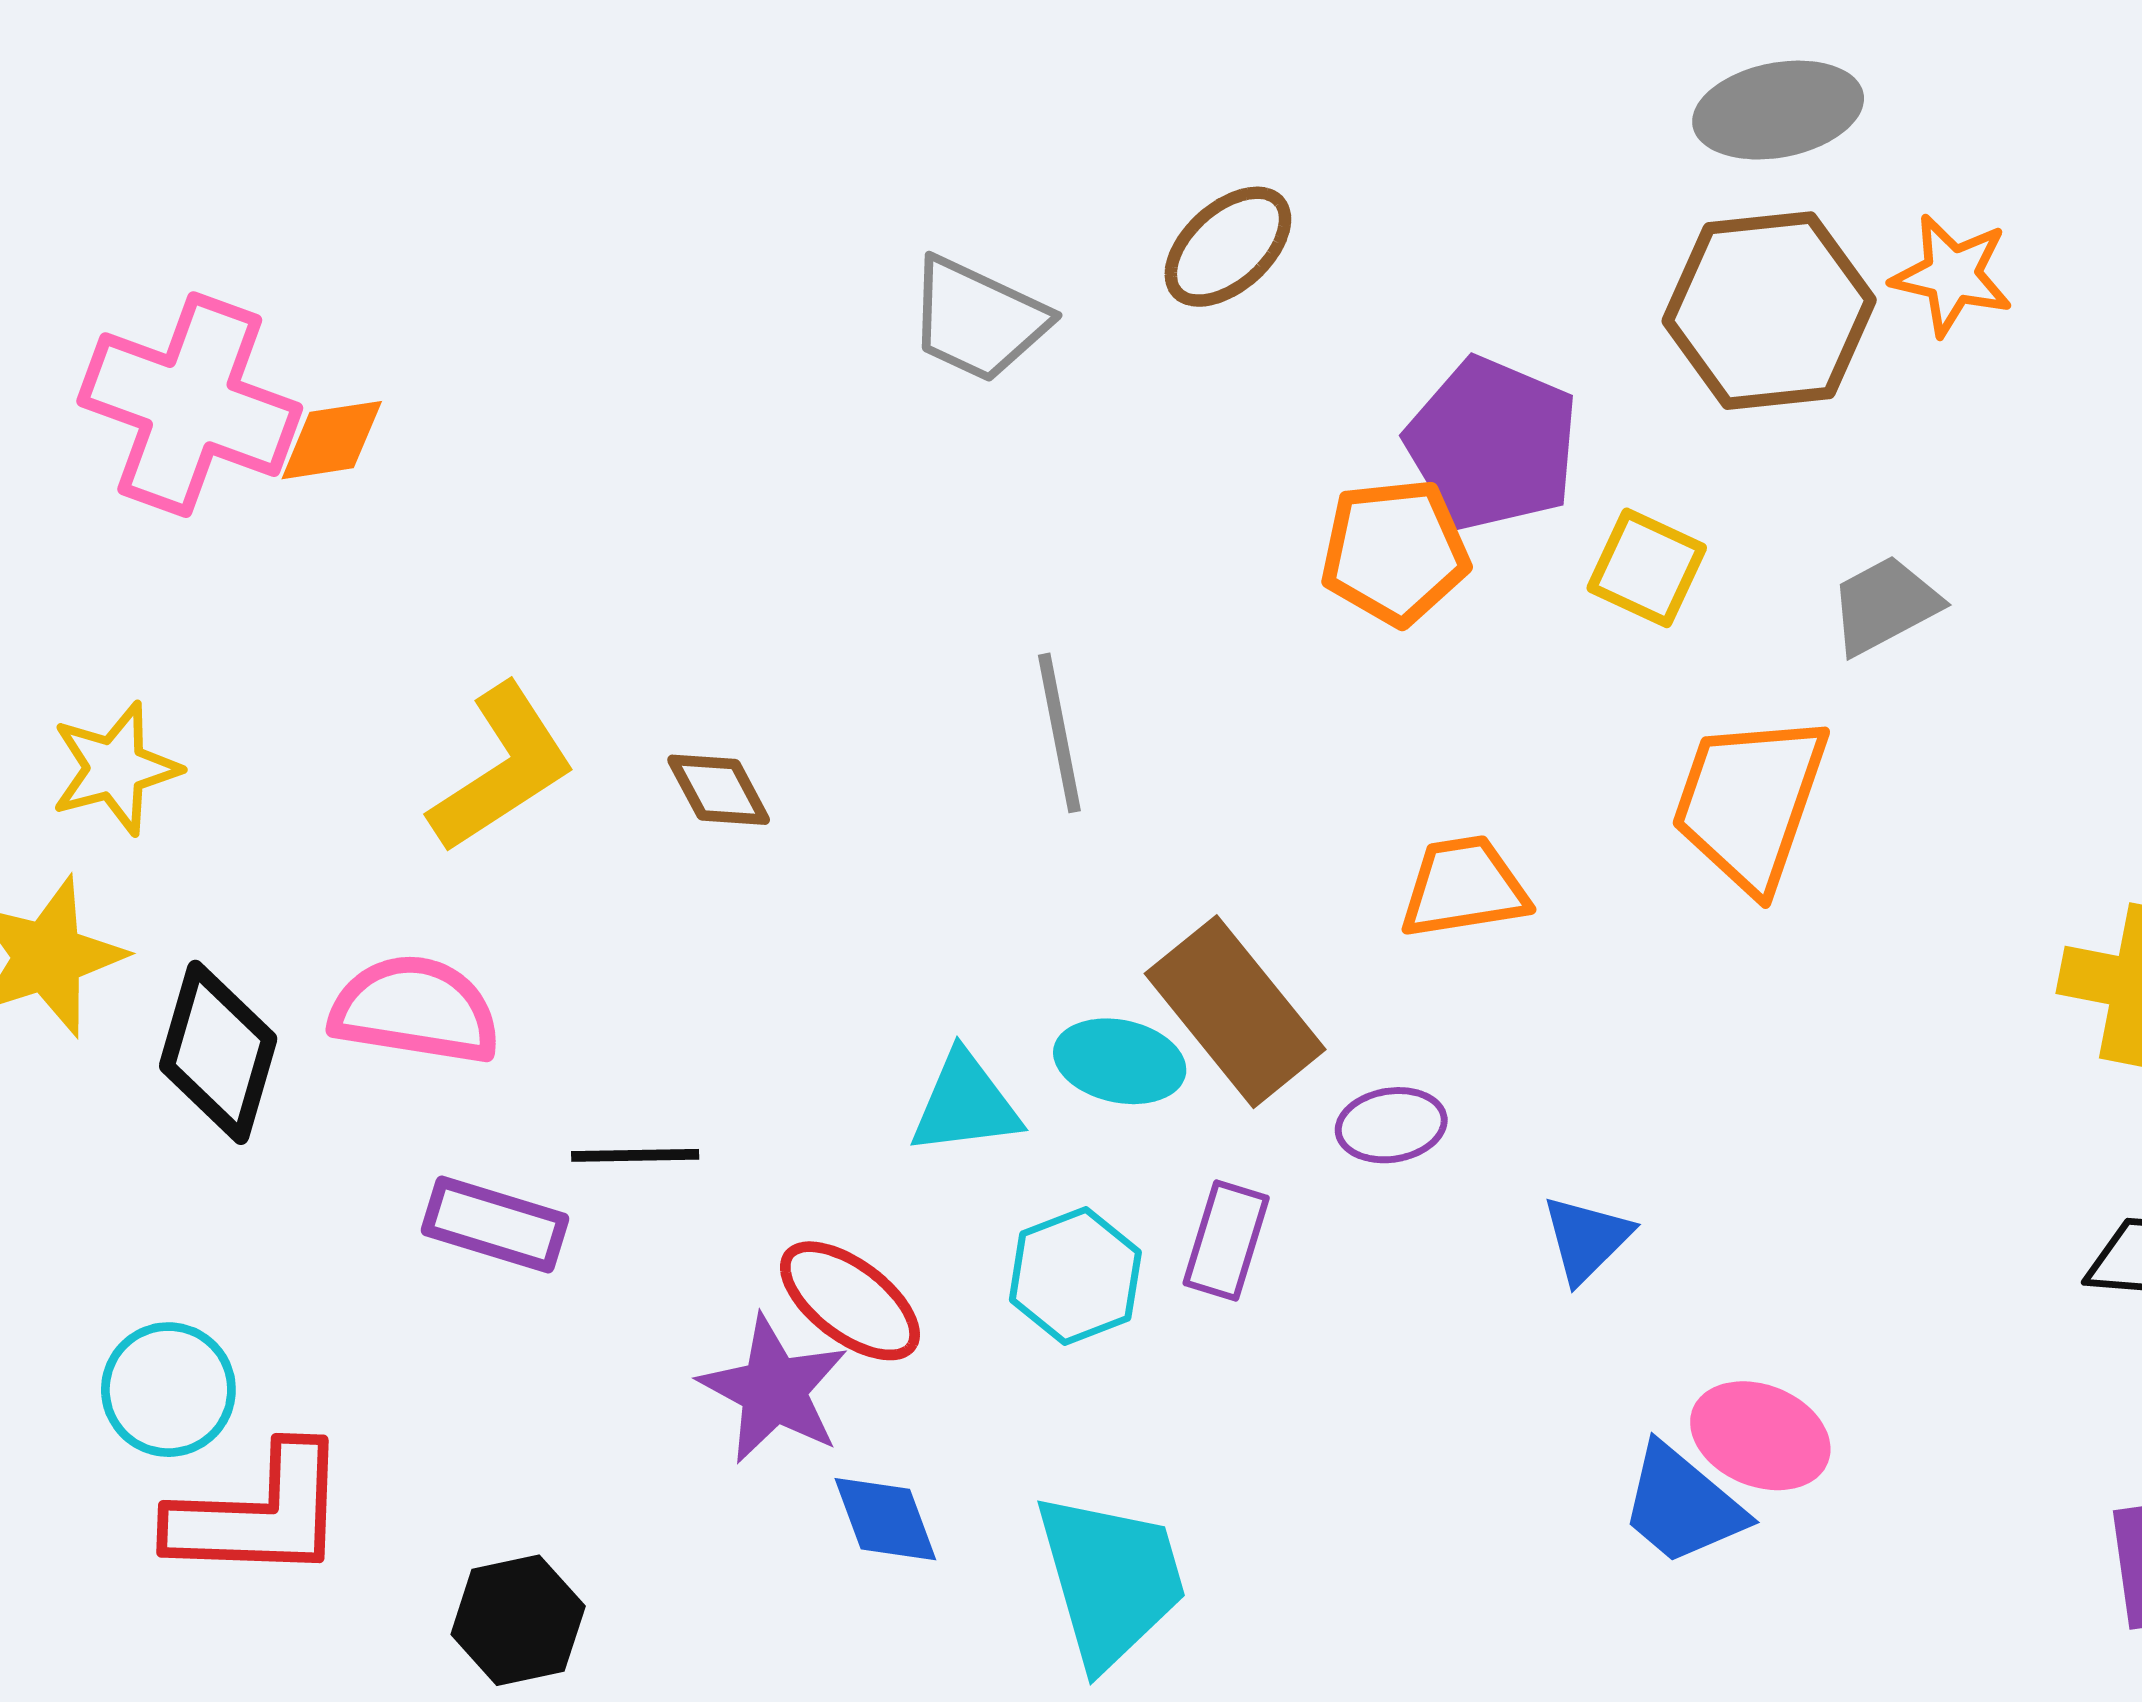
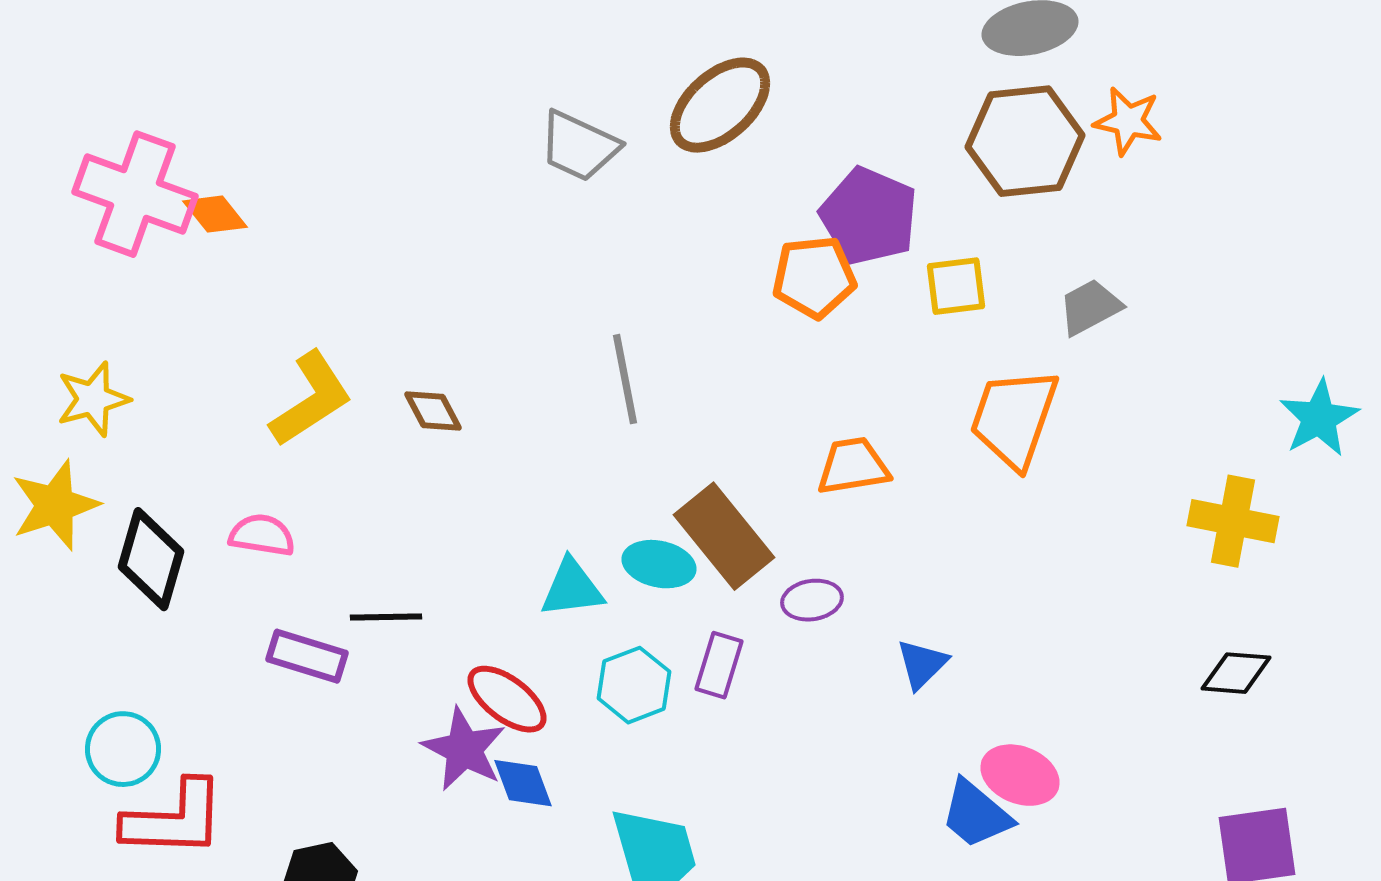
brown ellipse: (1228, 247) -> (720, 105), size x1.4
orange diamond: (332, 440) -> (215, 214), turned 60
yellow square: (1647, 568) -> (956, 286), turned -32
pink semicircle: (415, 1010) -> (262, 535), size x0.7
blue diamond: (885, 1519) -> (523, 783), moved

